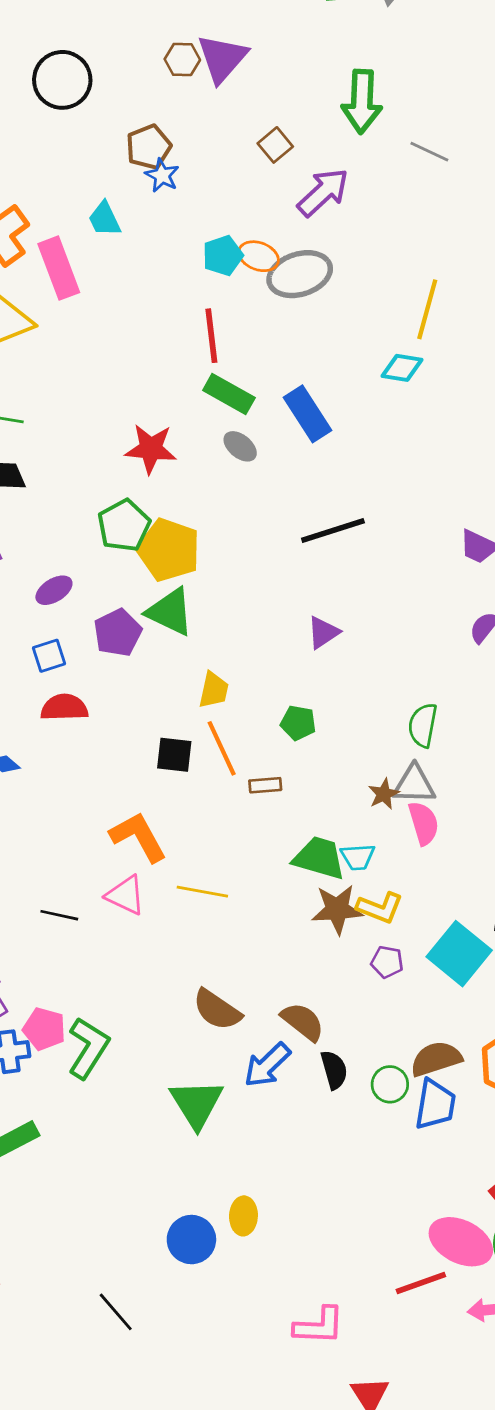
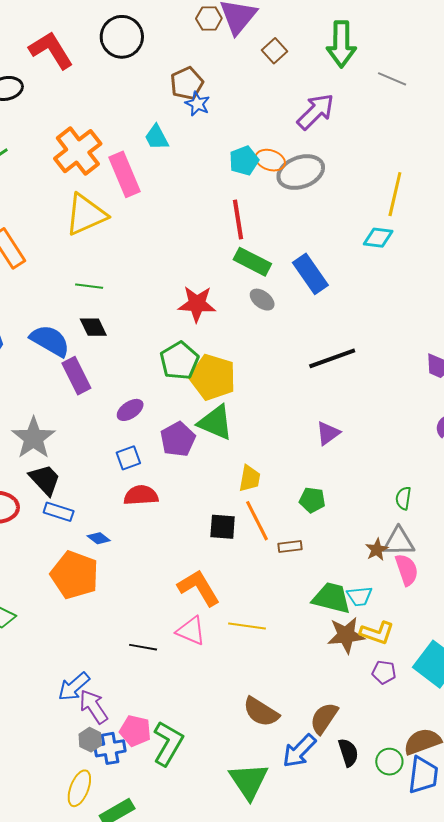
brown square: (275, 145) -> (274, 51), moved
green semicircle: (423, 725) -> (403, 498), size x0.7
brown semicircle: (303, 1022) -> (324, 718), turned -92

